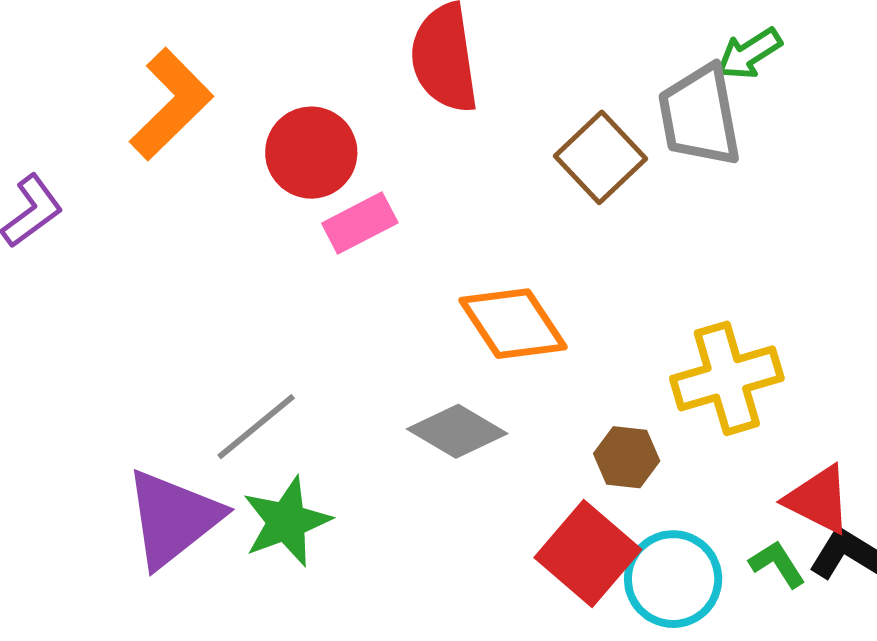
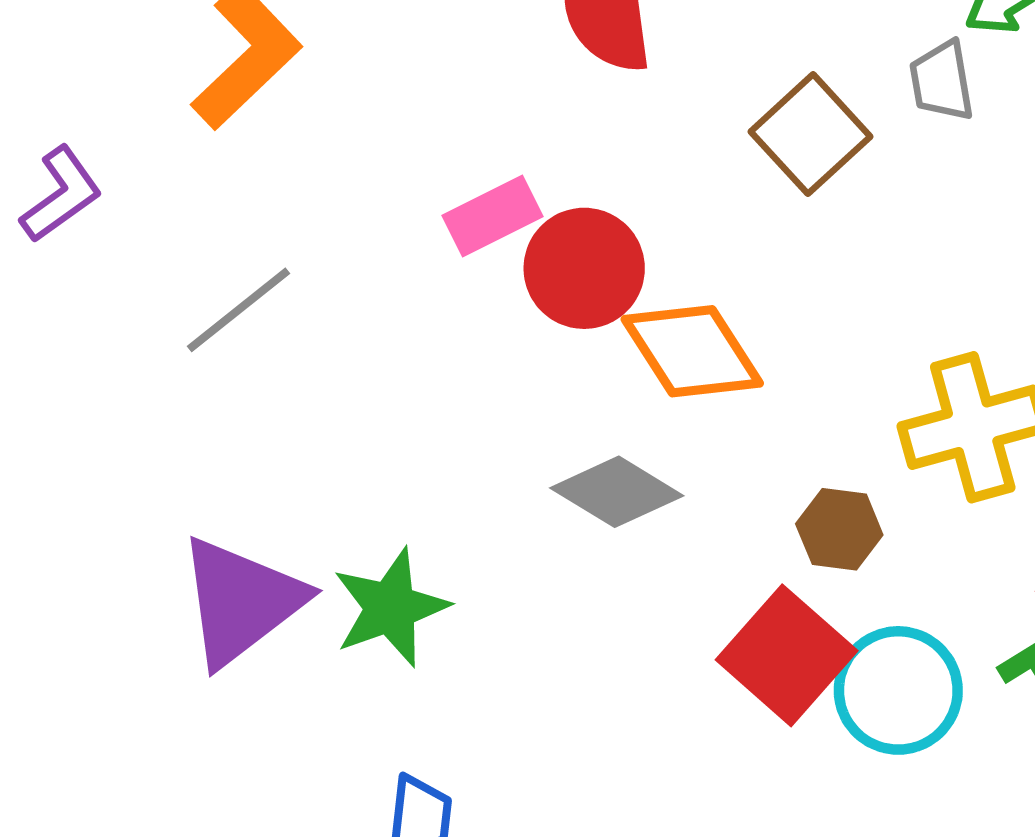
gray trapezoid: (700, 116) -> (942, 81), size x0.6
red circle: (311, 153) -> (584, 268), moved
gray line: (256, 427) -> (239, 310), moved

